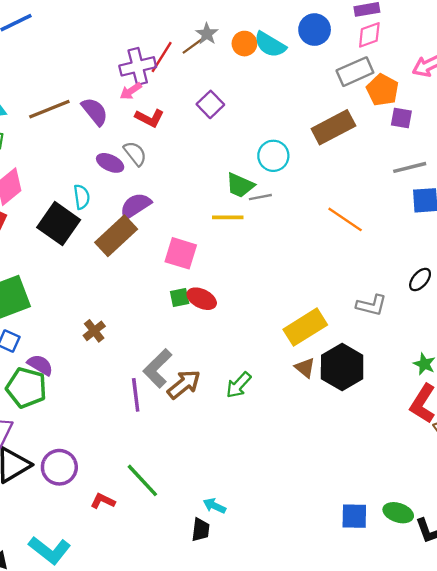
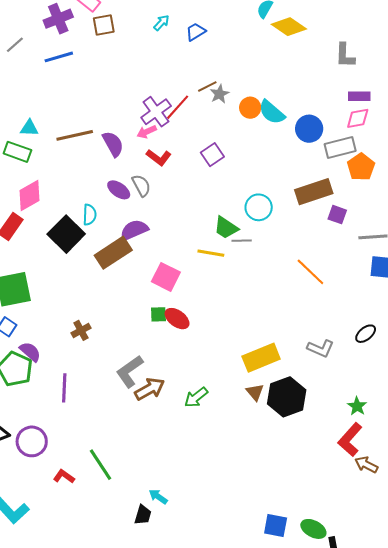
blue circle: (315, 30) -> (309, 129), moved
brown line: (192, 46) -> (207, 87), moved
purple cross: (138, 66) -> (156, 112), turned -32
purple square: (401, 118) -> (337, 215), moved
purple line: (136, 395) -> (64, 388), moved

